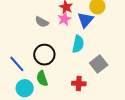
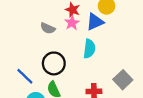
blue triangle: (85, 20) -> (95, 22), turned 30
gray square: (99, 64) -> (123, 80), moved

